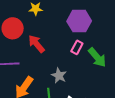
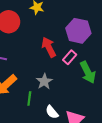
red arrow: (36, 44) -> (49, 47), moved

